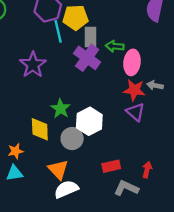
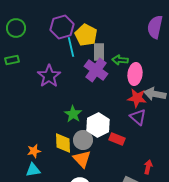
yellow pentagon: (75, 17) -> (86, 35), turned 30
gray arrow: (155, 85) -> (155, 94), size x1.5
yellow diamond: (40, 129) -> (63, 143), moved
red rectangle: (111, 166) -> (117, 139), moved, turned 35
orange triangle: (58, 170) -> (82, 159), moved

